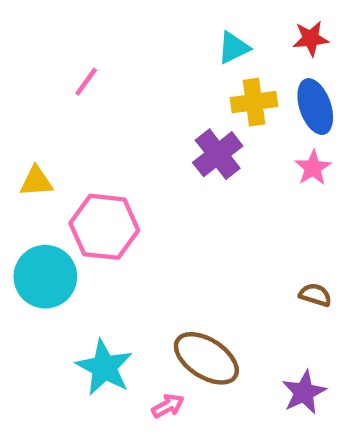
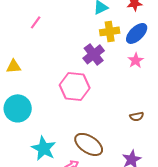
blue ellipse: (315, 107) -> (137, 33), turned 65
pink hexagon: (104, 227) -> (75, 86), moved
brown semicircle: (315, 295) -> (137, 116), turned 152

